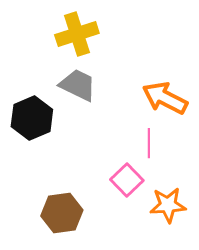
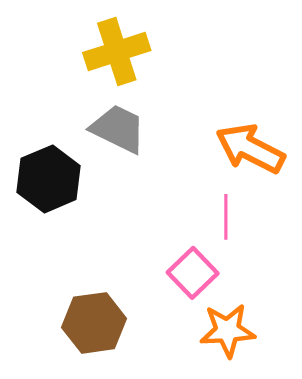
orange star: (168, 205) -> (227, 331), moved

